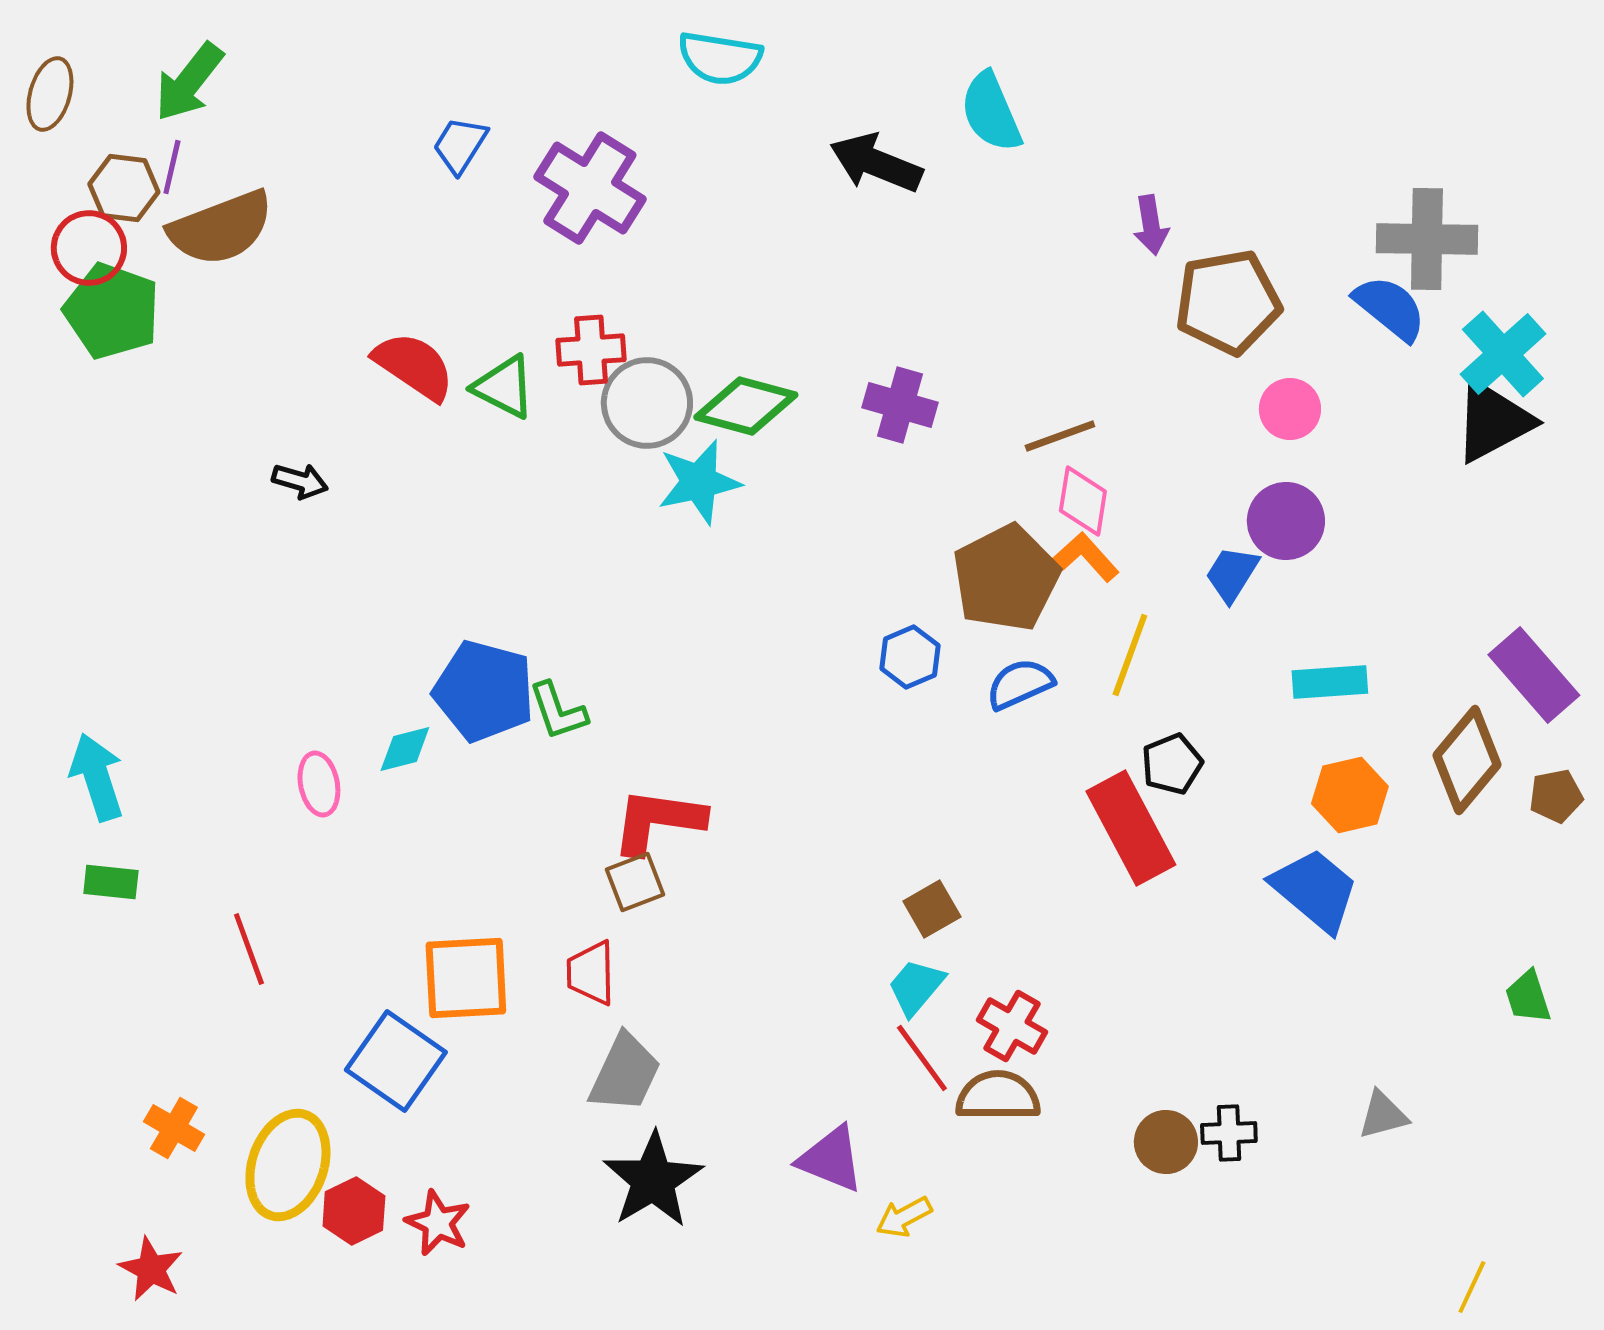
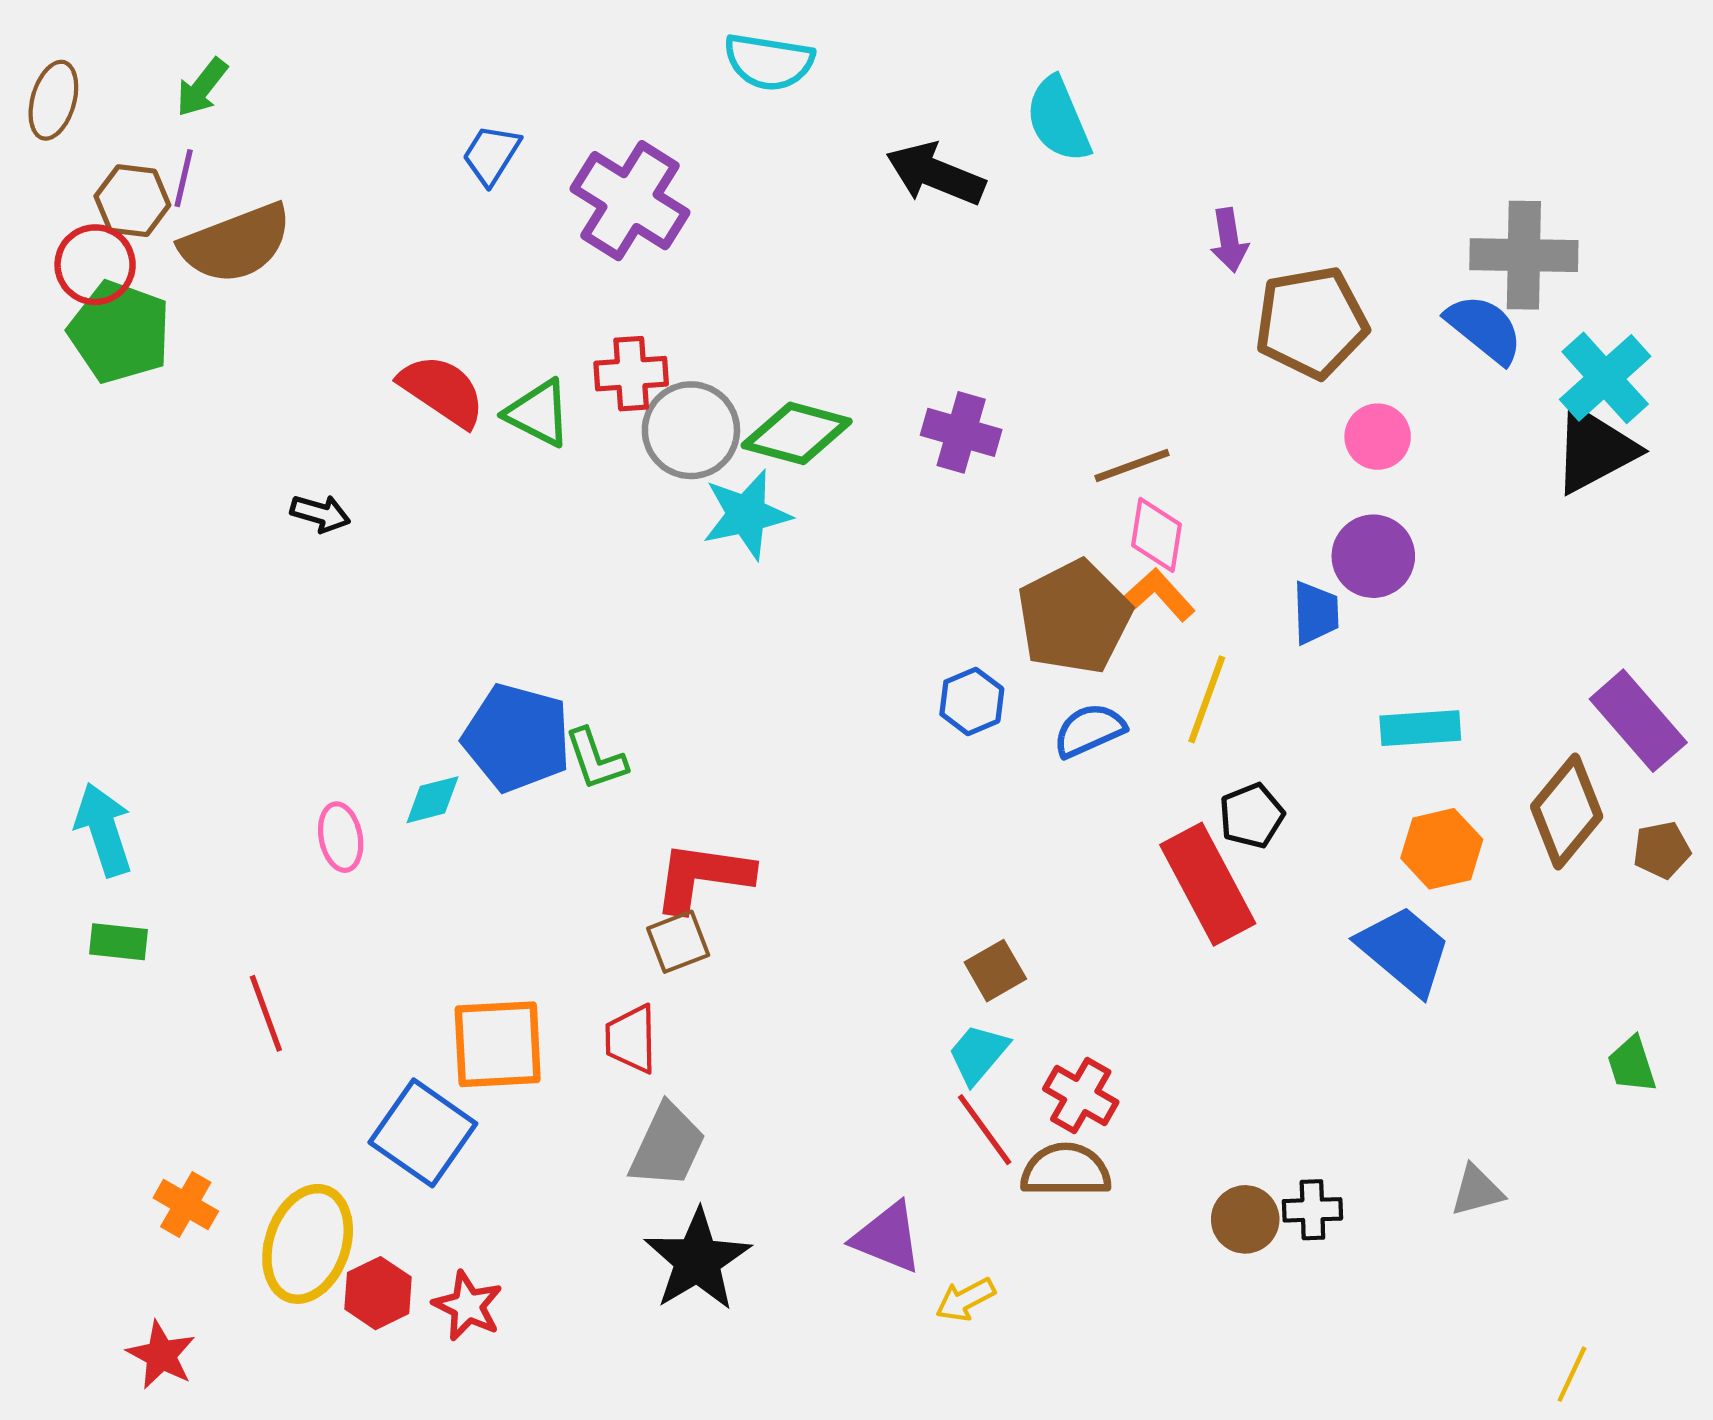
green arrow: (189, 82) -> (202, 87), size x0.7
blue trapezoid: (1232, 574) -> (1316, 613), turned 146

